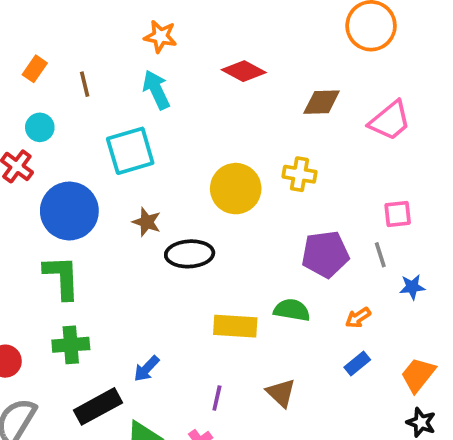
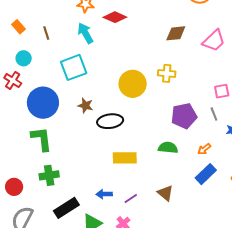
orange rectangle: (35, 69) -> (18, 27), turned -72
red diamond: (244, 71) -> (115, 17), moved
yellow rectangle: (235, 326) -> (125, 158), moved
blue rectangle: (357, 363) -> (206, 174), size x1.5
blue arrow: (147, 369) -> (104, 194), moved, turned 49
purple line: (217, 398) -> (131, 199), turned 48

